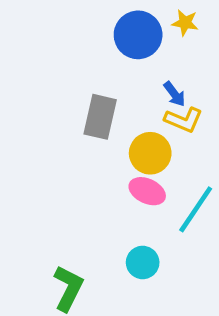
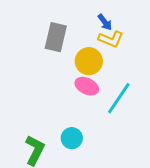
cyan circle: (143, 262) -> (72, 138), moved

